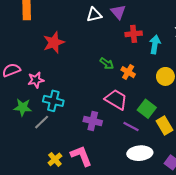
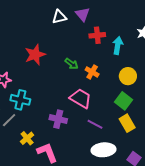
red star: (54, 42) -> (35, 55), moved
green square: (147, 109) -> (123, 101), moved
yellow cross: (55, 159) -> (27, 138), moved

